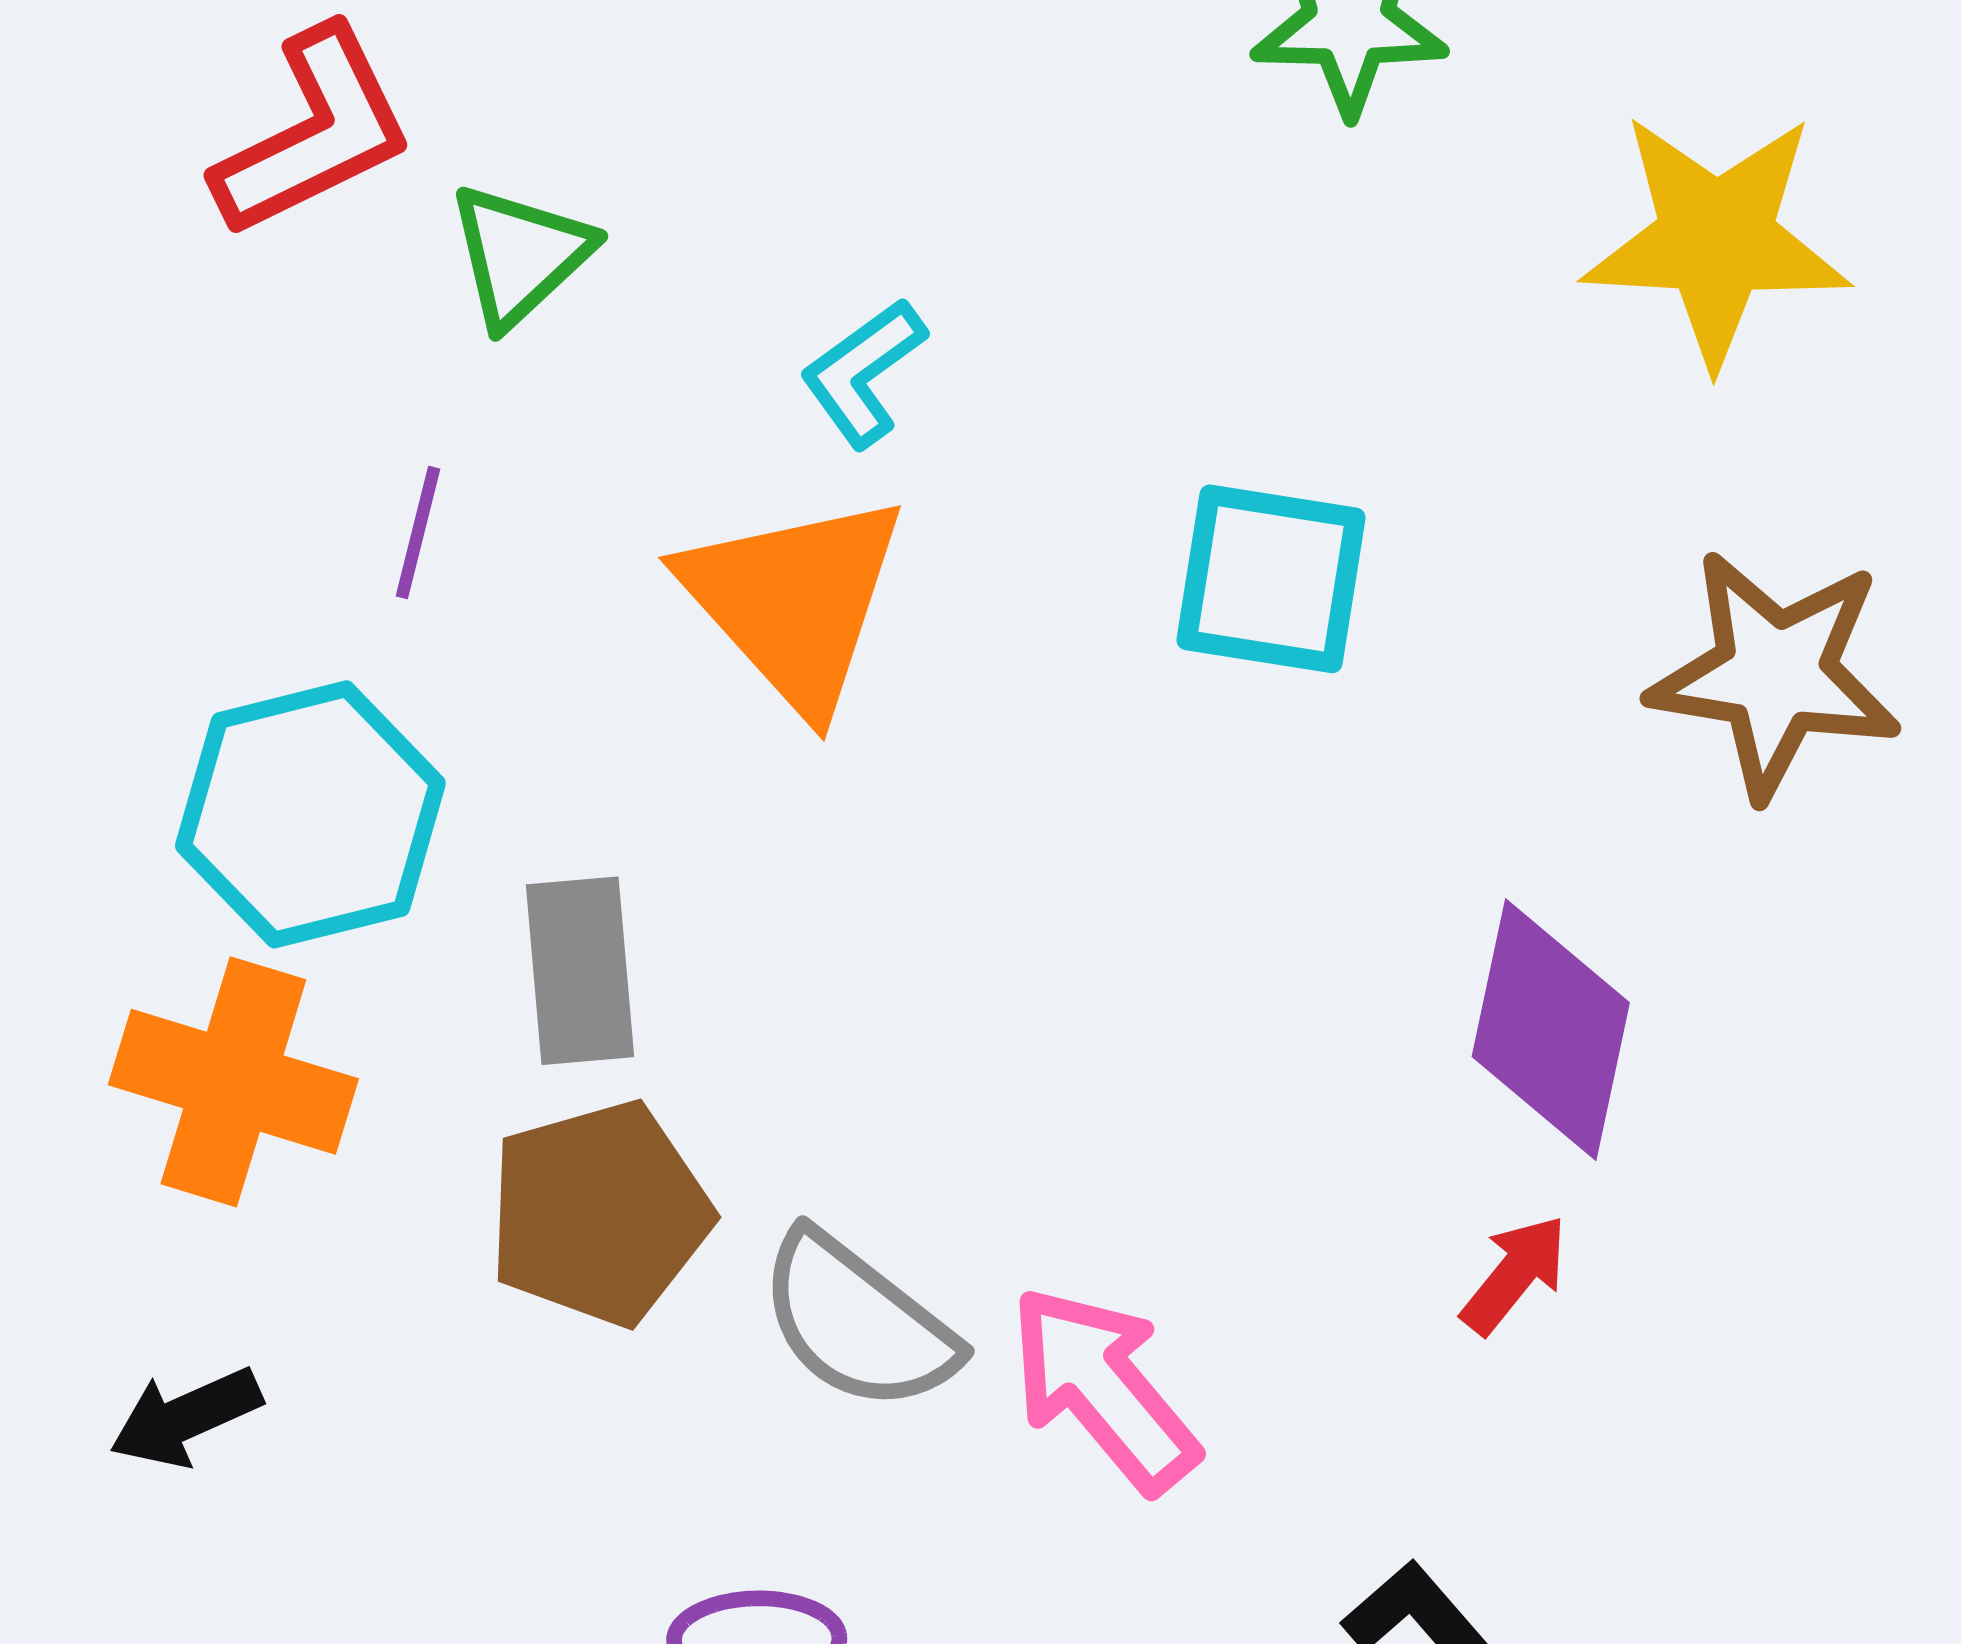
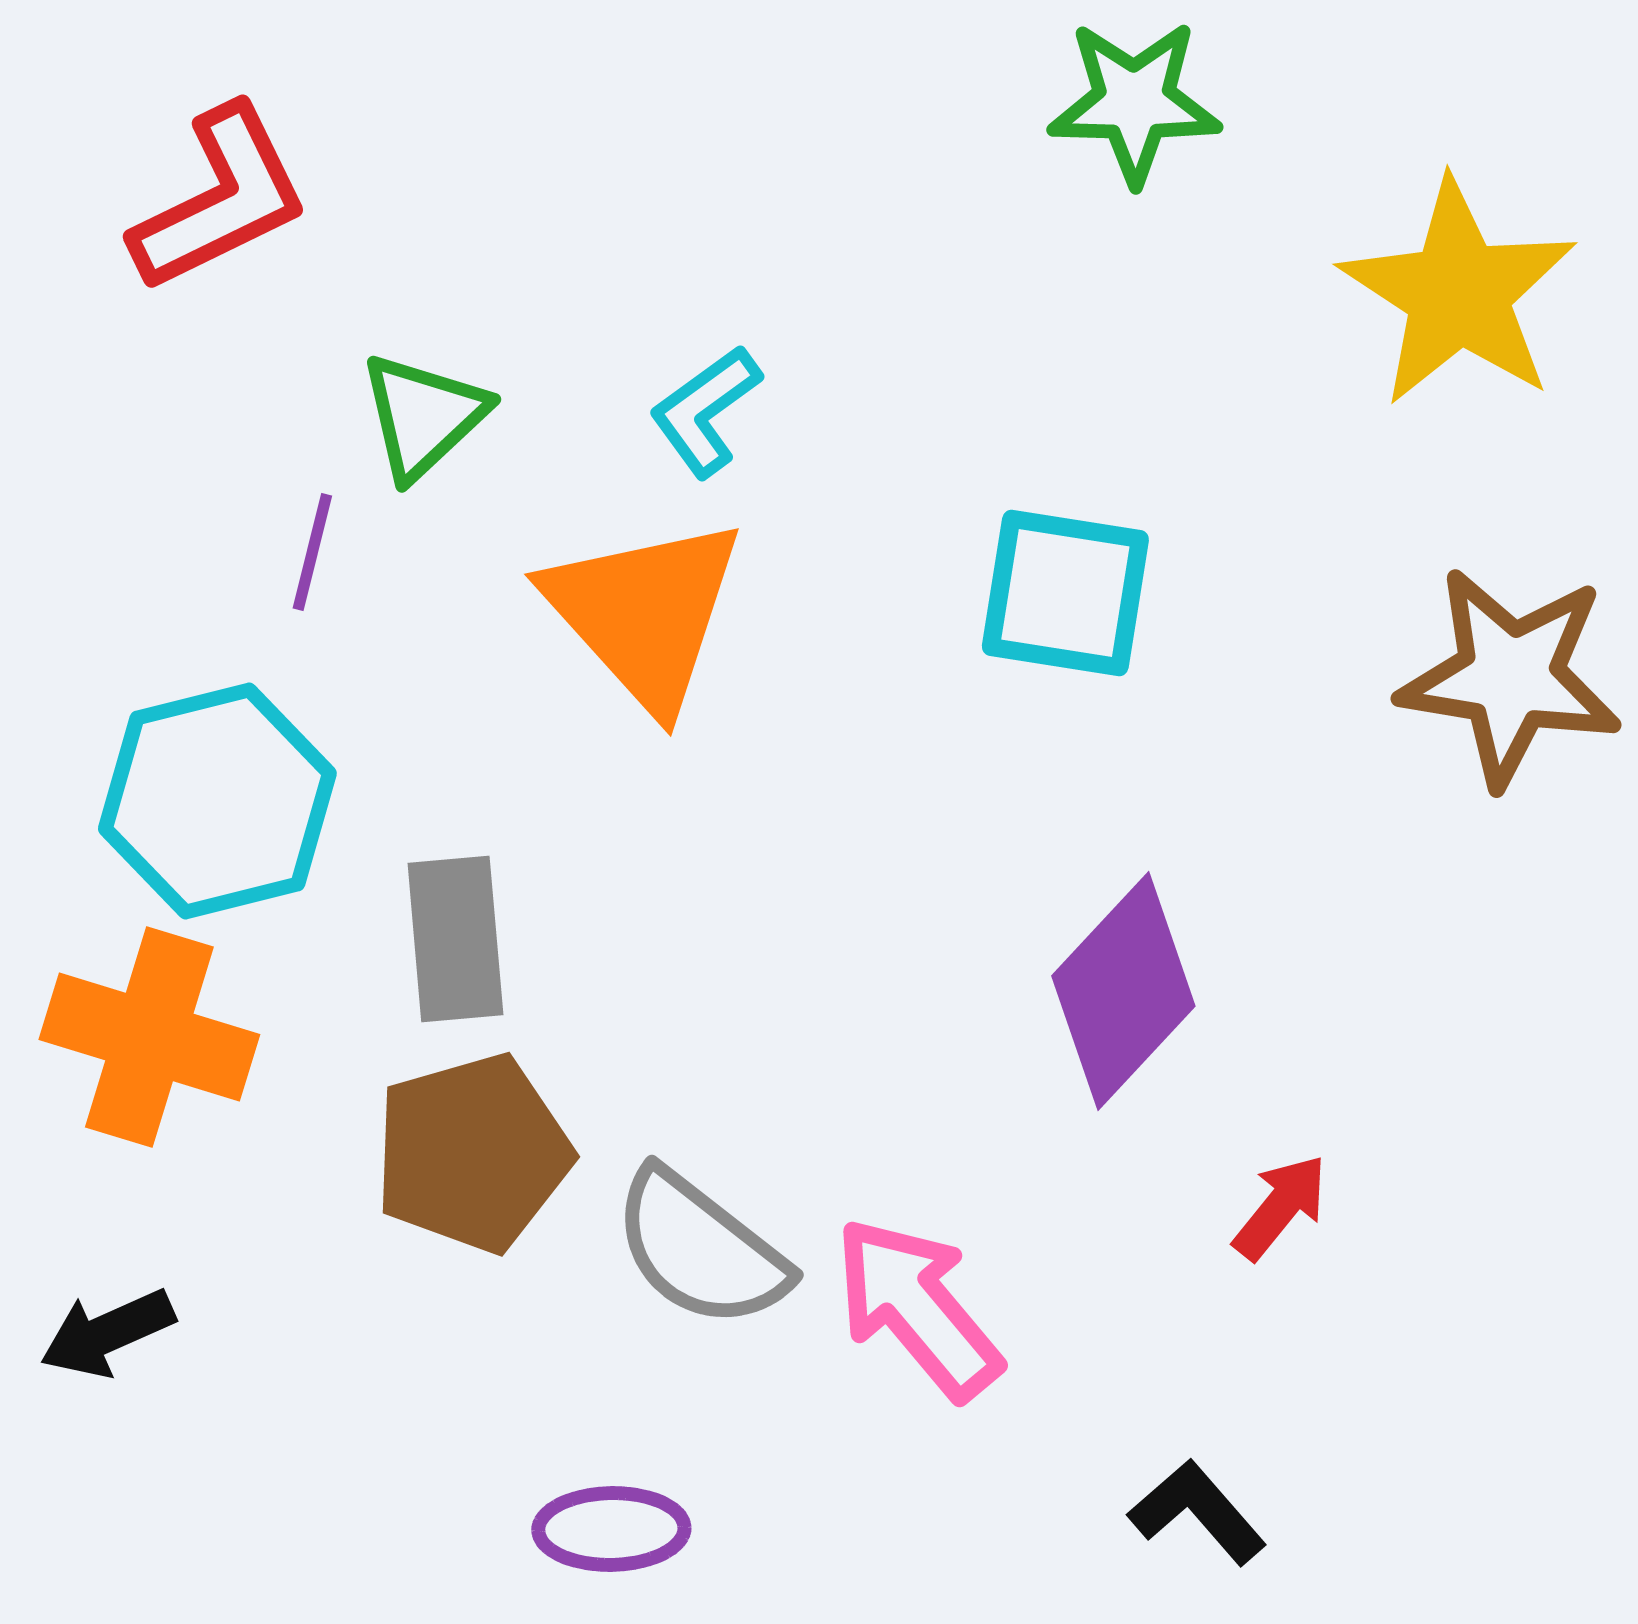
yellow star: (1716, 239) -> (1458, 293), turned 30
green triangle: (520, 255) -> (423, 416), moved
purple diamond: (1551, 1030) -> (1123, 991), moved, turned 31

